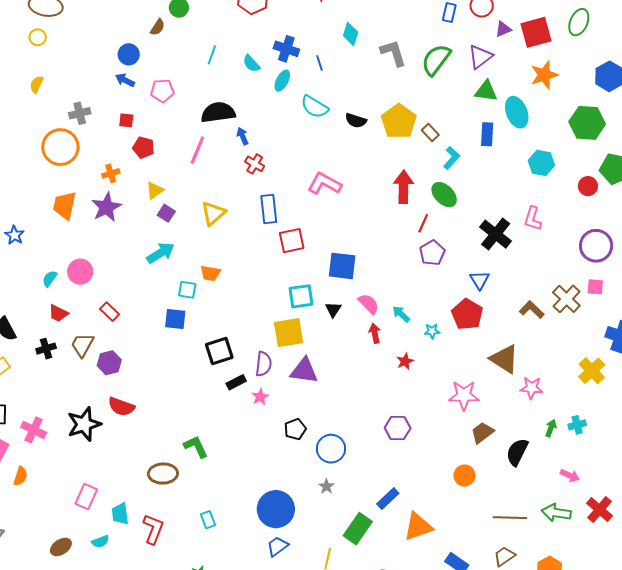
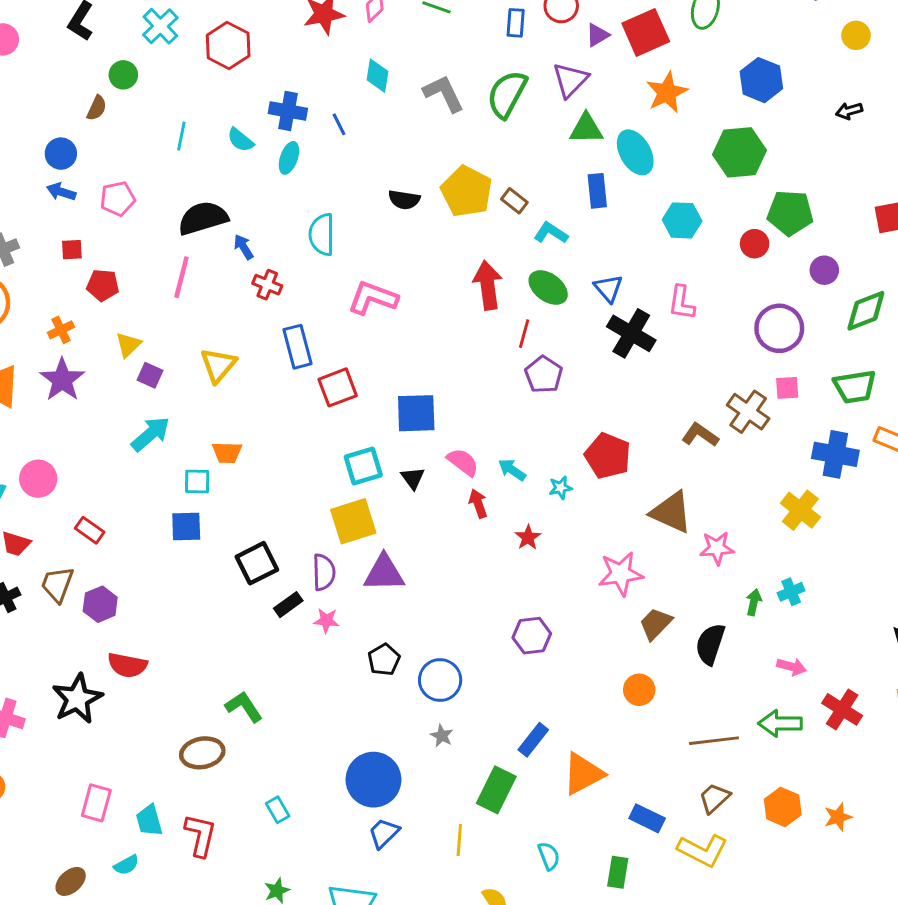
cyan semicircle: (315, 107) -> (322, 234), moved, turned 68
cyan L-shape: (452, 158) -> (551, 233), turned -90
blue triangle: (479, 280) -> (608, 288), moved
pink star: (260, 397) -> (326, 620), turned -30

